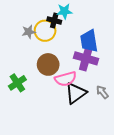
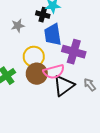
yellow circle: (45, 31) -> (34, 57), moved
blue trapezoid: (89, 41) -> (53, 35), moved
brown circle: (48, 64) -> (37, 74), moved

